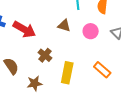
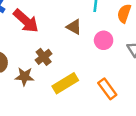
yellow rectangle: (67, 73) -> (65, 83), turned 35
brown star: (35, 83) -> (24, 76), moved

